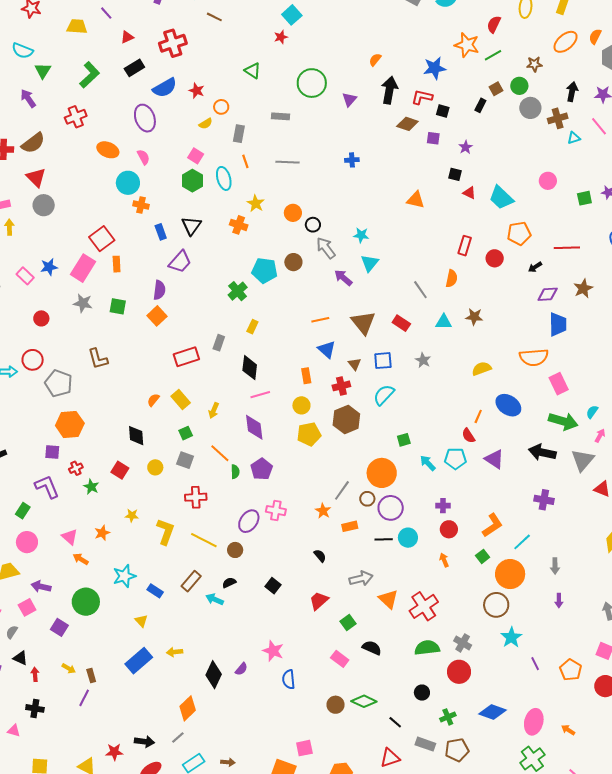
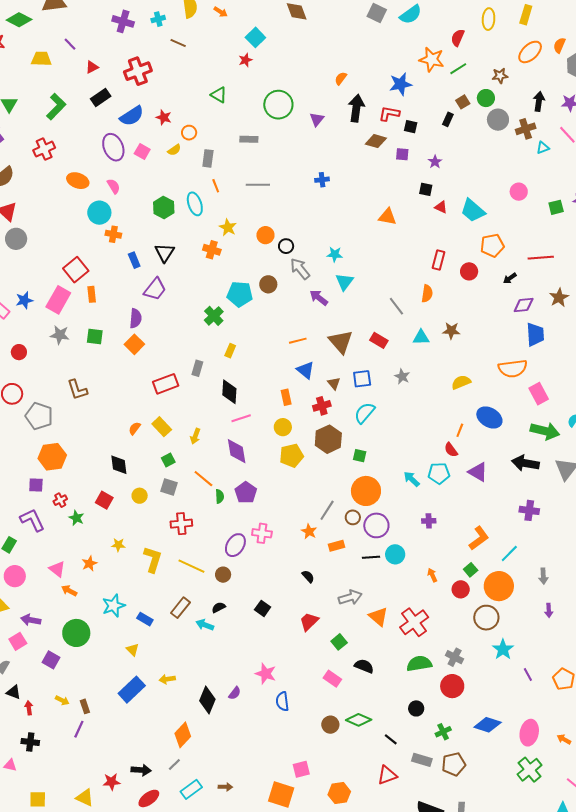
pink square: (196, 156) -> (142, 151), moved
green square: (404, 440) -> (360, 456), moved, turned 32
red circle: (449, 529) -> (461, 589), moved

